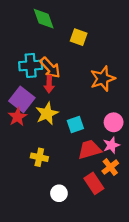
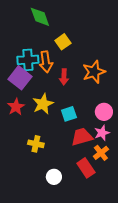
yellow square: (79, 37) -> (63, 42), moved, turned 35
orange arrow: (50, 68) -> (46, 62), turned 35
red arrow: (49, 84) -> (64, 77), moved
purple square: (22, 99) -> (20, 78), moved

